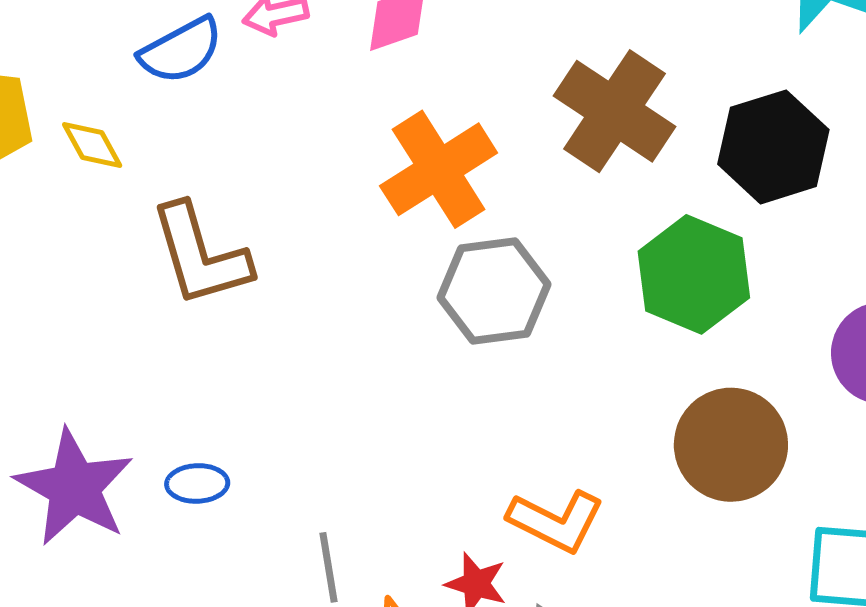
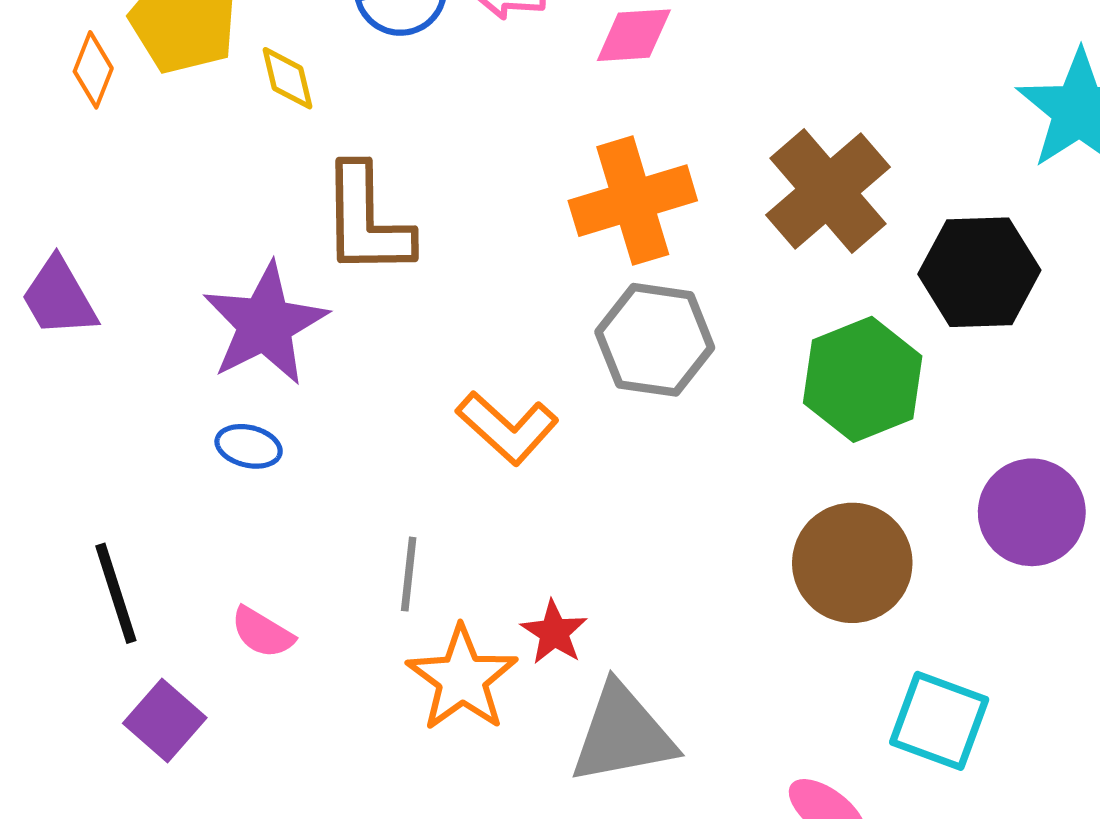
blue ellipse: (197, 483) -> (249, 446), moved
purple star: (74, 487) -> (265, 324), moved
orange L-shape: (556, 521) -> (507, 428), moved

